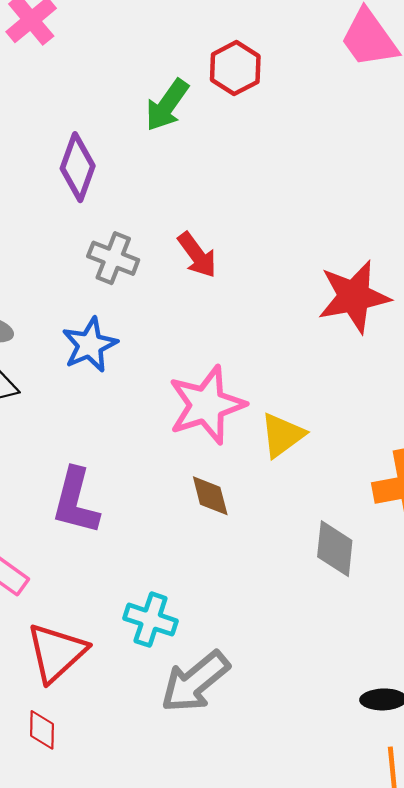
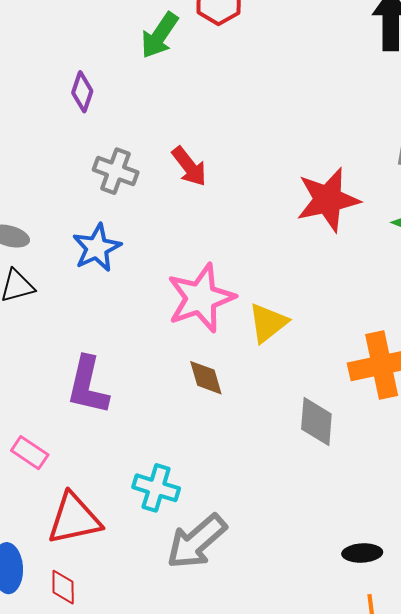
purple diamond: (78, 167) -> (82, 92), size x0.7
red triangle: (56, 652) -> (74, 519), turned 32

